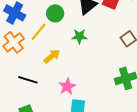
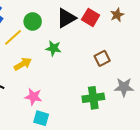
pink star: (67, 86) -> (33, 97), turned 30

